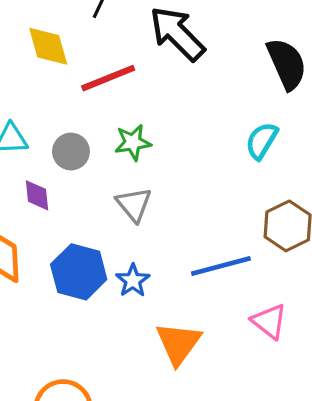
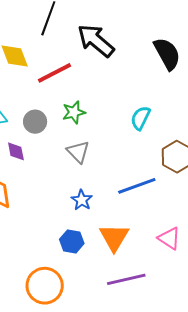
cyan semicircle: (262, 141) -> (141, 118), moved
blue hexagon: (79, 272) -> (72, 241), moved, size x0.7
pink triangle: (269, 321) -> (169, 238), moved

